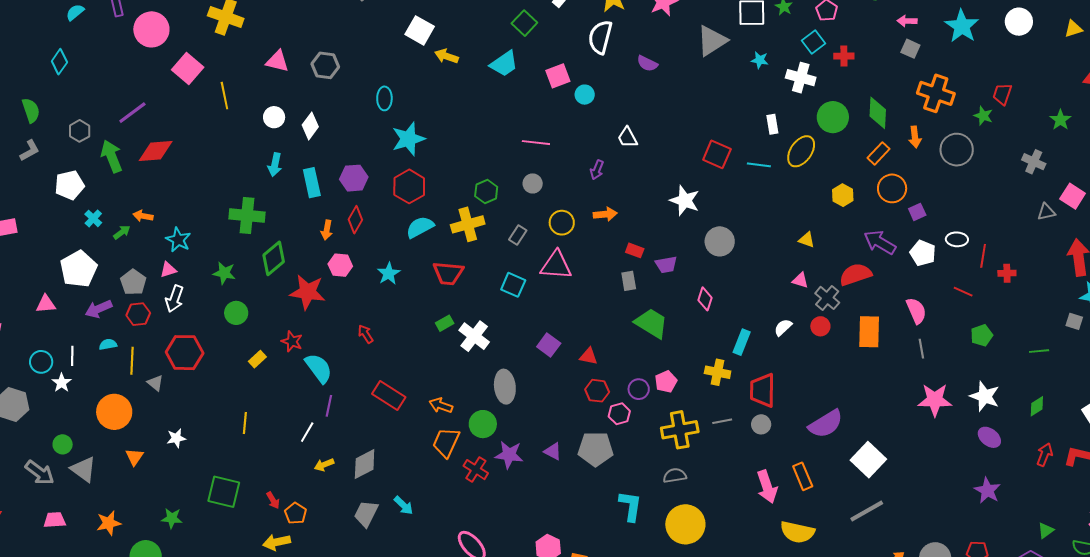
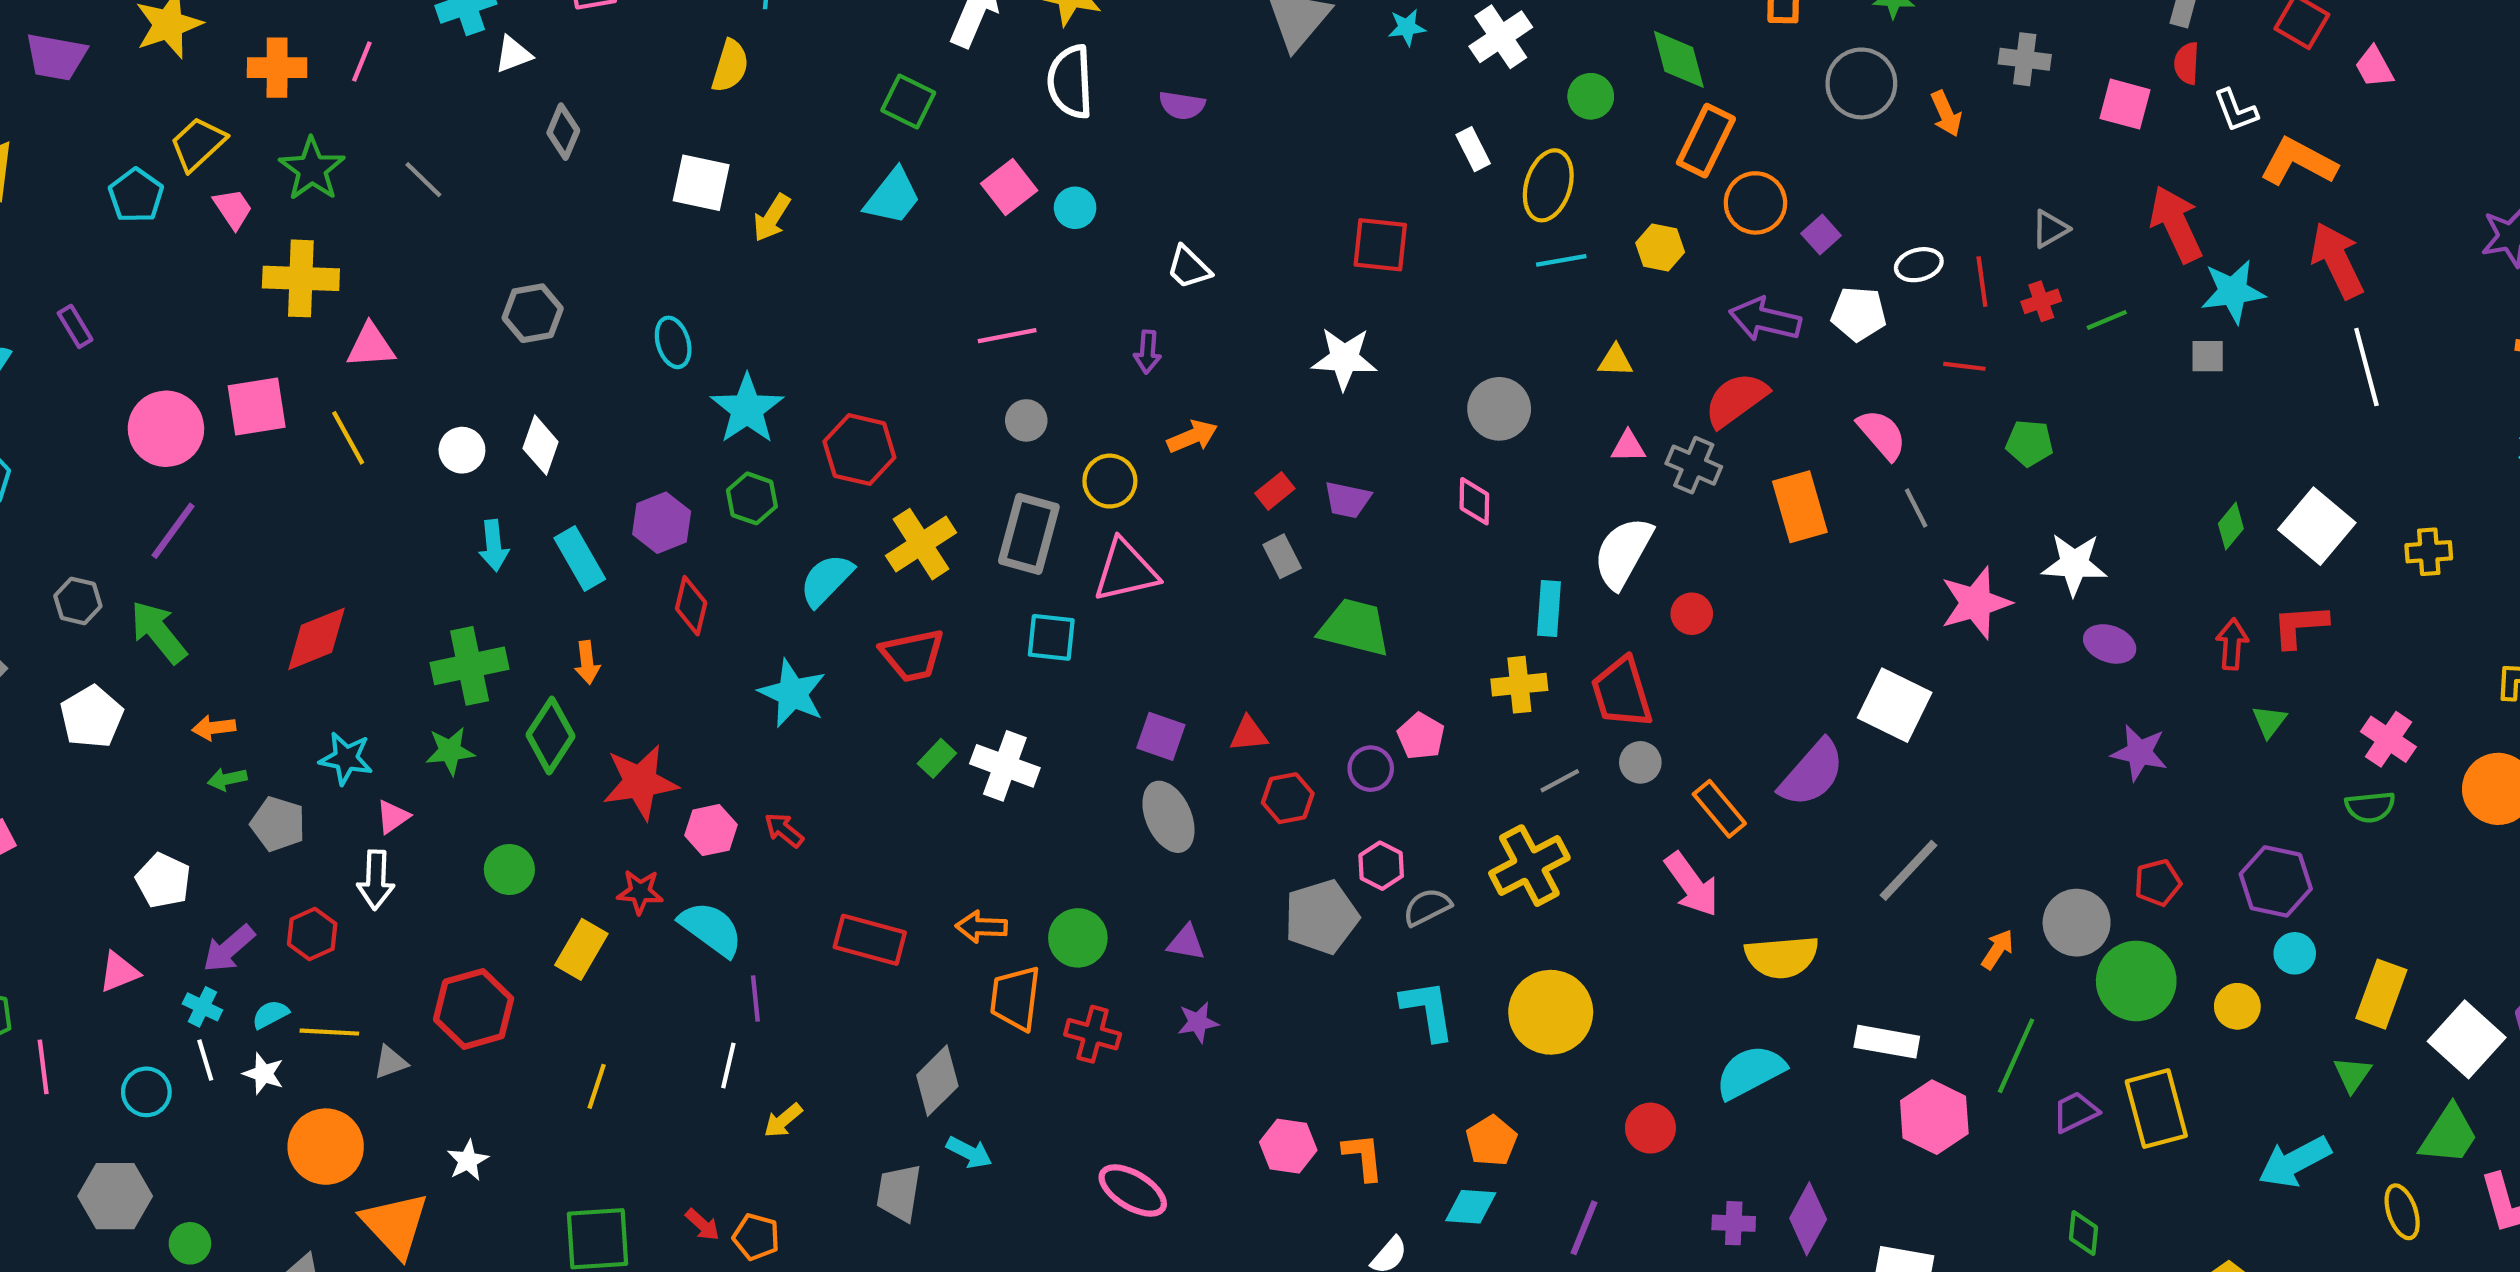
pink circle: (151, 29) -> (166, 429), moved
yellow arrow: (446, 56) -> (772, 218), turned -60
pink triangle: (277, 61) -> (371, 346), moved
pink square: (188, 68) -> (257, 406), turned -32
white cross: (801, 78) -> (1501, 37), turned -32
green circle: (833, 117) -> (1591, 96), size x0.7
orange arrow: (915, 137) -> (1946, 114), moved
red diamond: (156, 151) -> (317, 639), moved
orange rectangle: (878, 153) -> (1706, 141), size x1.4
cyan line: (759, 165) -> (1561, 260), moved
red hexagon: (409, 186) -> (859, 450), moved
green hexagon: (486, 192) -> (752, 498), moved
gray triangle: (1046, 212) -> (2050, 229), moved
orange arrow: (143, 216) -> (214, 728), moved
cyan cross: (93, 218) -> (202, 1007), moved
orange arrow: (327, 230) -> (587, 663), moved
green arrow: (122, 232) -> (227, 779), turned -138
gray rectangle: (518, 235) -> (1029, 534), size x1.8
gray circle: (720, 241) -> (1499, 409), moved
red rectangle: (635, 250) -> (1275, 491), turned -42
pink hexagon: (340, 265) -> (711, 830), moved
purple trapezoid: (666, 265) -> (1347, 500), turned 40
white pentagon: (79, 269) -> (163, 881), size x0.7
pink triangle: (168, 270) -> (393, 817), moved
green star: (224, 273) -> (450, 751), moved
cyan star: (389, 273) -> (792, 693), size x1.4
gray pentagon: (133, 282) -> (278, 824), moved
pink diamond: (705, 299) -> (1474, 501), moved
red circle: (820, 326) -> (1692, 614), moved
white semicircle: (783, 327) -> (1623, 553), size x1.8
green pentagon: (982, 335) -> (2029, 443), turned -30
green line: (1039, 351) -> (2107, 320), moved
red hexagon: (185, 353) -> (474, 1009), moved
yellow rectangle: (257, 359) -> (581, 949), size x1.5
yellow line: (132, 361) -> (329, 1032), turned -72
white star: (62, 383) -> (263, 1074), moved
gray triangle: (155, 383) -> (390, 1062), turned -42
gray ellipse: (505, 387) -> (1168, 817), moved
green diamond: (1037, 406) -> (2231, 526), moved
pink hexagon: (619, 414) -> (1381, 866), moved
yellow line: (245, 423) -> (597, 1086), turned 30
purple semicircle: (826, 424) -> (1812, 773), moved
yellow cross: (680, 430) -> (1529, 866), moved
green circle: (63, 444) -> (190, 1243), moved
purple triangle: (553, 451) -> (1186, 943), moved
purple star: (509, 455) -> (1198, 1022), moved, size x0.7
orange triangle: (135, 457) -> (395, 1225), size x1.8
white square: (868, 460) -> (1895, 705), moved
gray diamond: (365, 464) -> (937, 1081), moved
gray semicircle: (675, 476) -> (1427, 907), moved
orange rectangle: (803, 476) -> (1719, 809), moved
green triangle: (1046, 530) -> (2269, 721), moved

